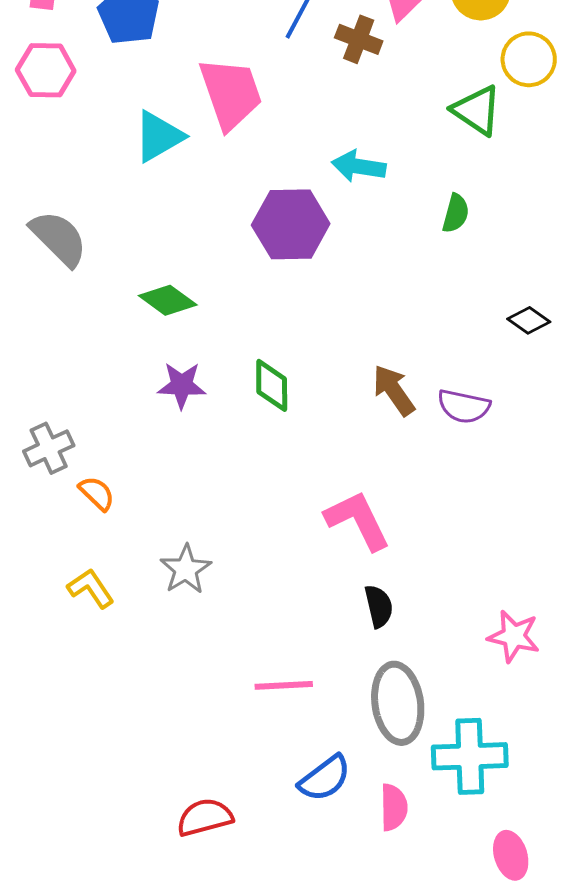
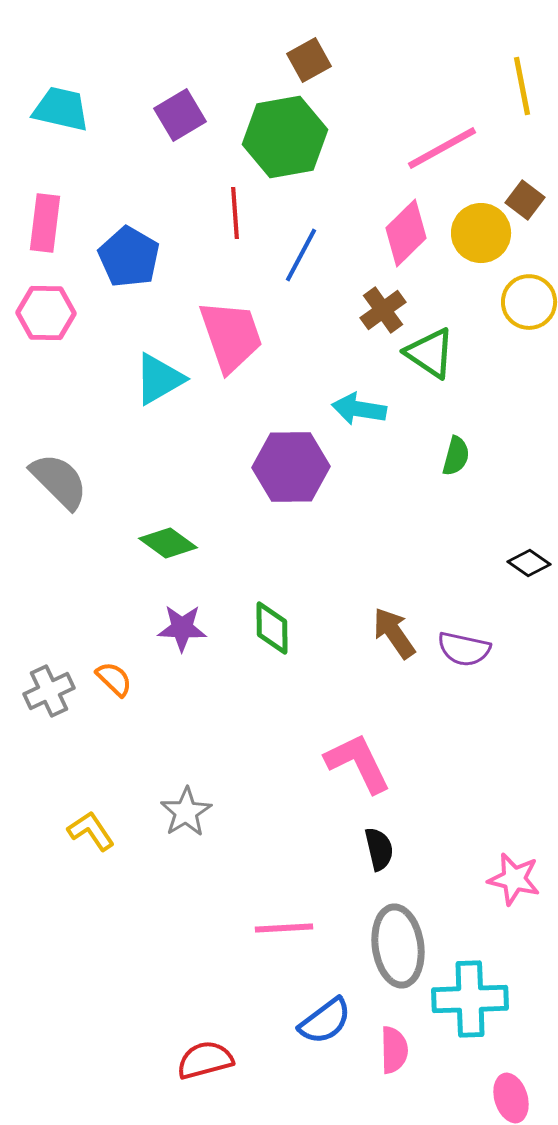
brown cross: (359, 39) -> (383, 310), moved, turned 33
green triangle: (477, 110) -> (430, 353), moved
orange semicircle: (97, 493) -> (114, 679), moved

